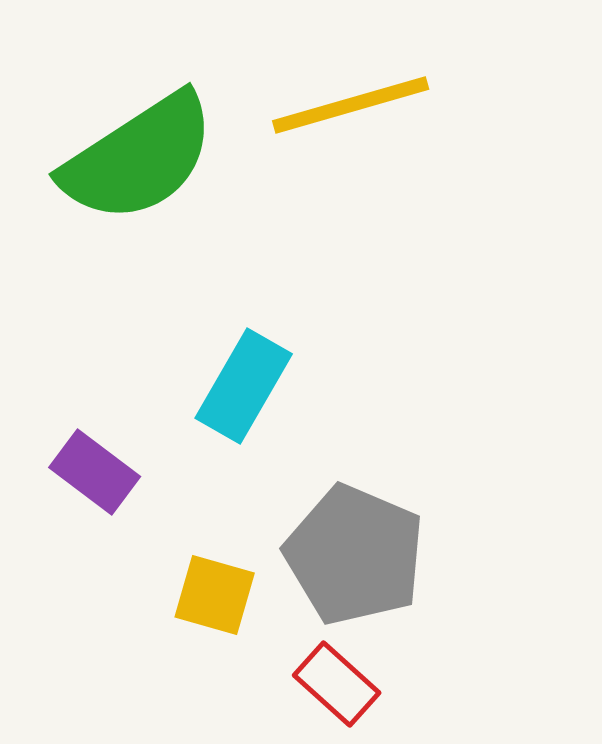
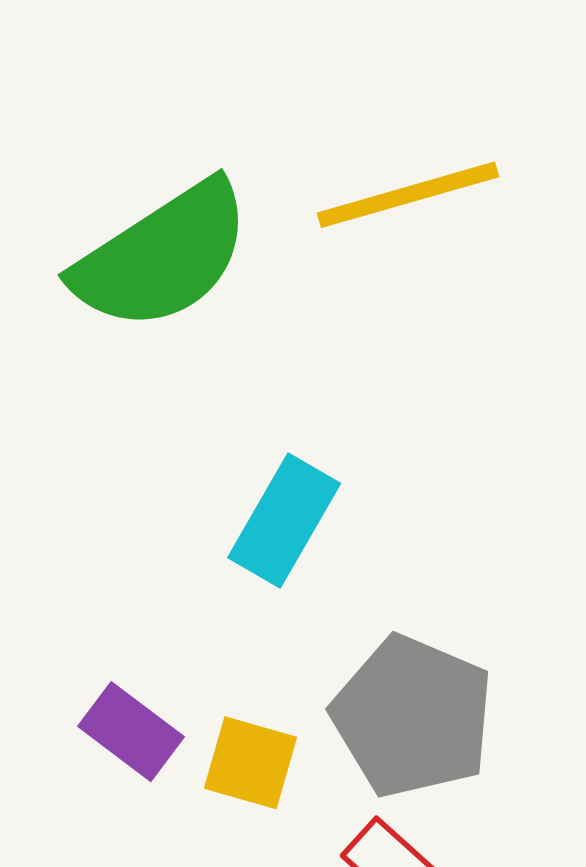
purple rectangle: (95, 472) -> (131, 732), moved

